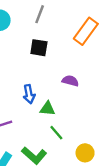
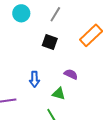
green triangle: (47, 109) -> (59, 94), moved

